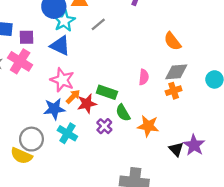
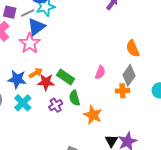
gray line: (98, 24) -> (28, 13), moved
blue triangle: (60, 46) -> (36, 27), turned 42
gray diamond: (176, 72) -> (129, 75), turned -65
pink star: (62, 80) -> (30, 43), moved

